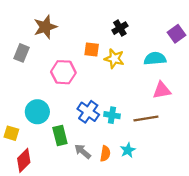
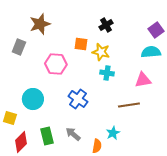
cyan semicircle: (155, 59) -> (151, 52), moved
cyan cross: (112, 115) -> (107, 73), moved
green rectangle: (60, 136) -> (47, 136), moved
orange semicircle: (105, 154) -> (97, 146), moved

